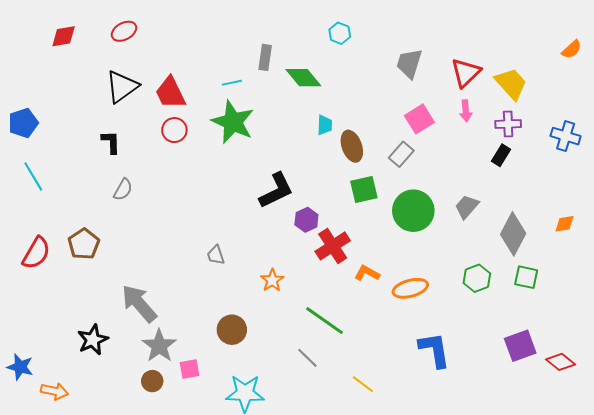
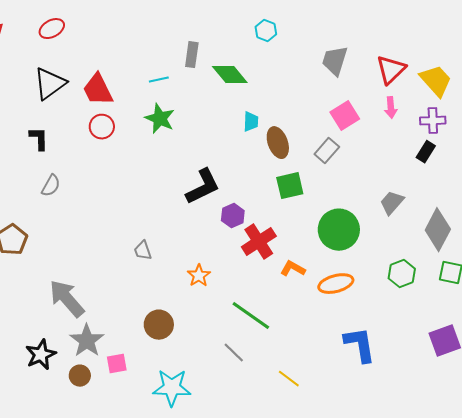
green star: (233, 122) -> (160, 119), size x0.7
green circle: (413, 211) -> (339, 230), moved
black star: (93, 340) -> (41, 355), moved

